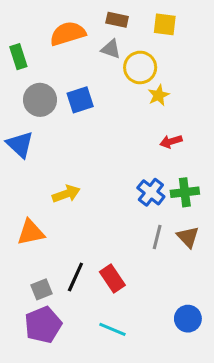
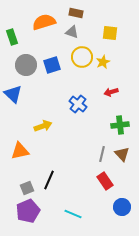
yellow square: (165, 24) -> (110, 33), moved
yellow circle: (140, 67) -> (82, 57), moved
blue cross: (151, 192) -> (78, 104), moved
red rectangle: (112, 279) -> (105, 181), moved

